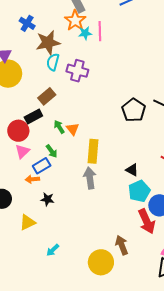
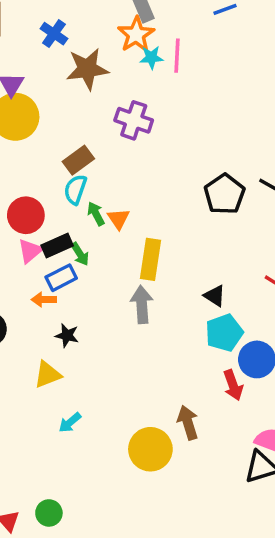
cyan semicircle: (53, 62) -> (75, 189), moved
black rectangle: (33, 116) -> (57, 246), moved
red arrow: (147, 221) -> (233, 385), size x0.7
yellow triangle: (27, 222) -> (48, 374), moved

